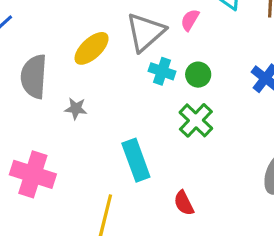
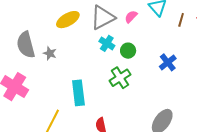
gray semicircle: (34, 76) -> (26, 45), moved, turned -32

